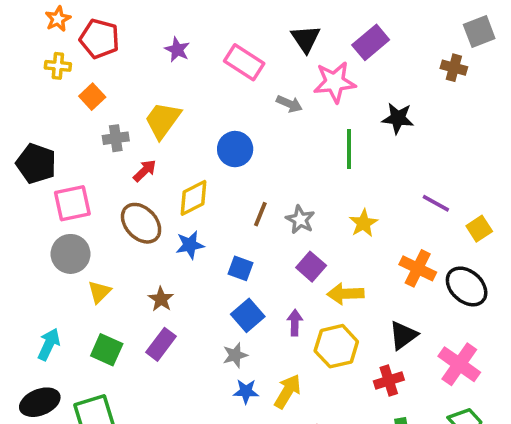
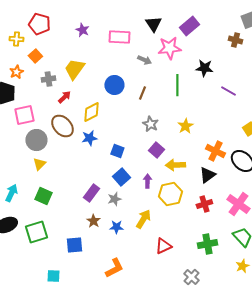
orange star: (58, 19) -> (16, 72), moved
pink rectangle: (244, 62) -> (119, 37), turned -30
purple line: (436, 203) -> (228, 91), moved
brown line: (260, 214) -> (142, 93), moved
gray circle: (71, 254) -> (36, 140), moved
brown star: (161, 299) -> (93, 221), moved
black triangle: (403, 335) -> (207, 175), moved
purple rectangle: (161, 344) -> (91, 193), moved
red cross: (389, 380) -> (204, 204), moved
blue star: (246, 391) -> (116, 227), moved

